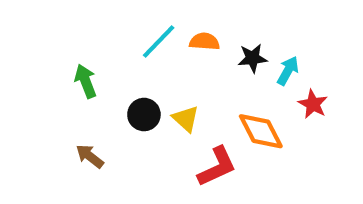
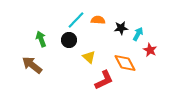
black circle: (144, 115) -> (69, 40), moved
brown arrow: (90, 156) -> (32, 65), moved, size x1.5

